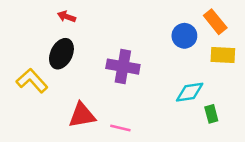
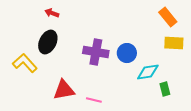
blue circle: (184, 36) -> (127, 53), moved

